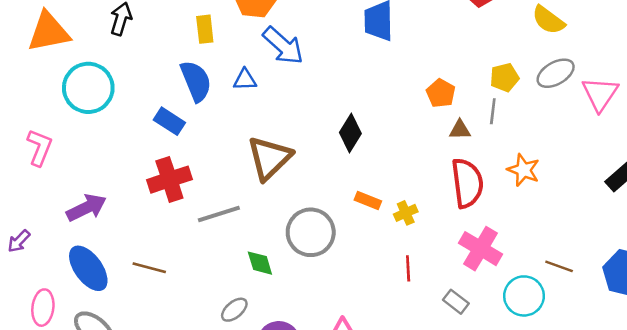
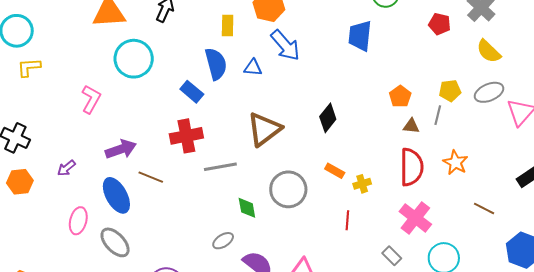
brown line: (559, 266) -> (484, 209), moved
brown line: (149, 268) -> (151, 177), moved
red line: (408, 268) -> (347, 220), moved

